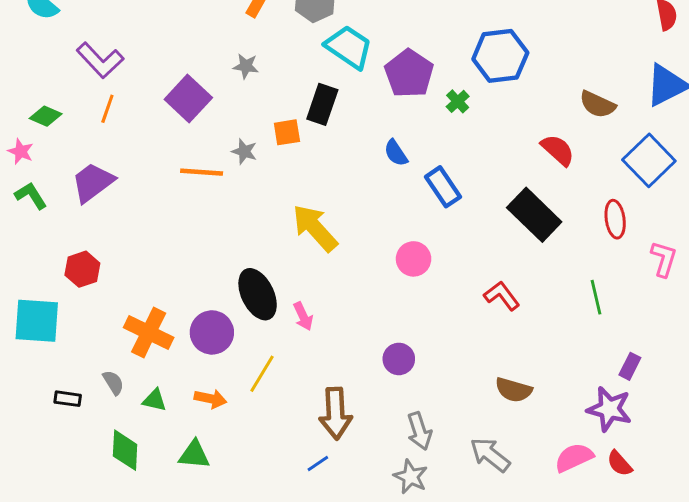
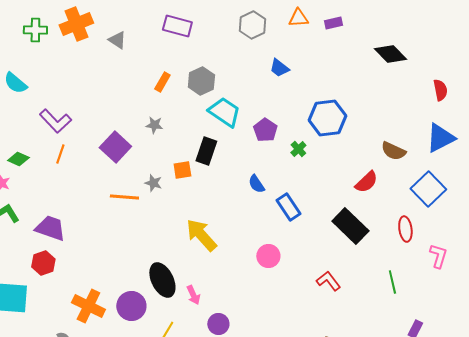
purple pentagon: (409, 73) -> (265, 130), size x0.7
red semicircle: (558, 150) -> (366, 182), turned 95
purple trapezoid: (93, 182) -> (50, 228), moved, turned 56
purple circle: (399, 359) -> (218, 324), moved

